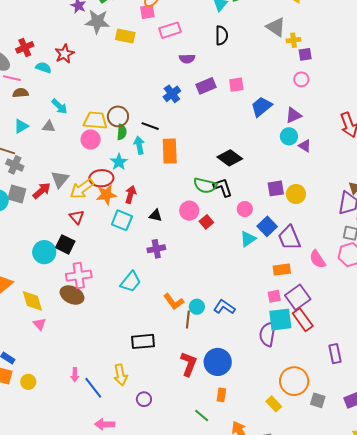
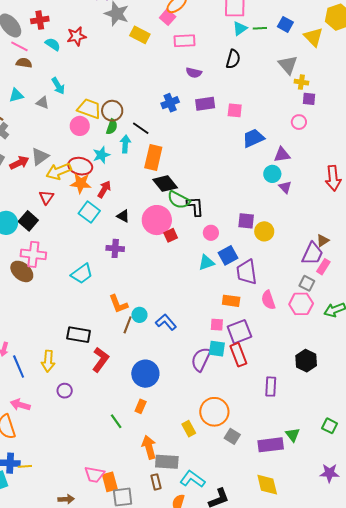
pink square: (147, 12) -> (168, 17), turned 35
black diamond: (230, 158) -> (165, 184), moved
pink circle: (189, 211) -> (157, 220), size x1.5
cyan square: (280, 320) -> (217, 349), size x0.7
purple rectangle: (335, 354) -> (271, 387), moved
red L-shape: (189, 364) -> (100, 360), moved

